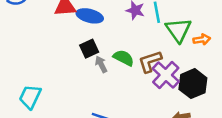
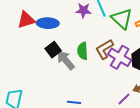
green semicircle: (124, 58) -> (83, 51), turned -108
gray arrow: (101, 64) -> (66, 60), size x1.5

